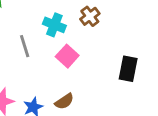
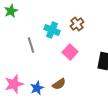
pink square: (67, 56) -> (70, 52), moved

